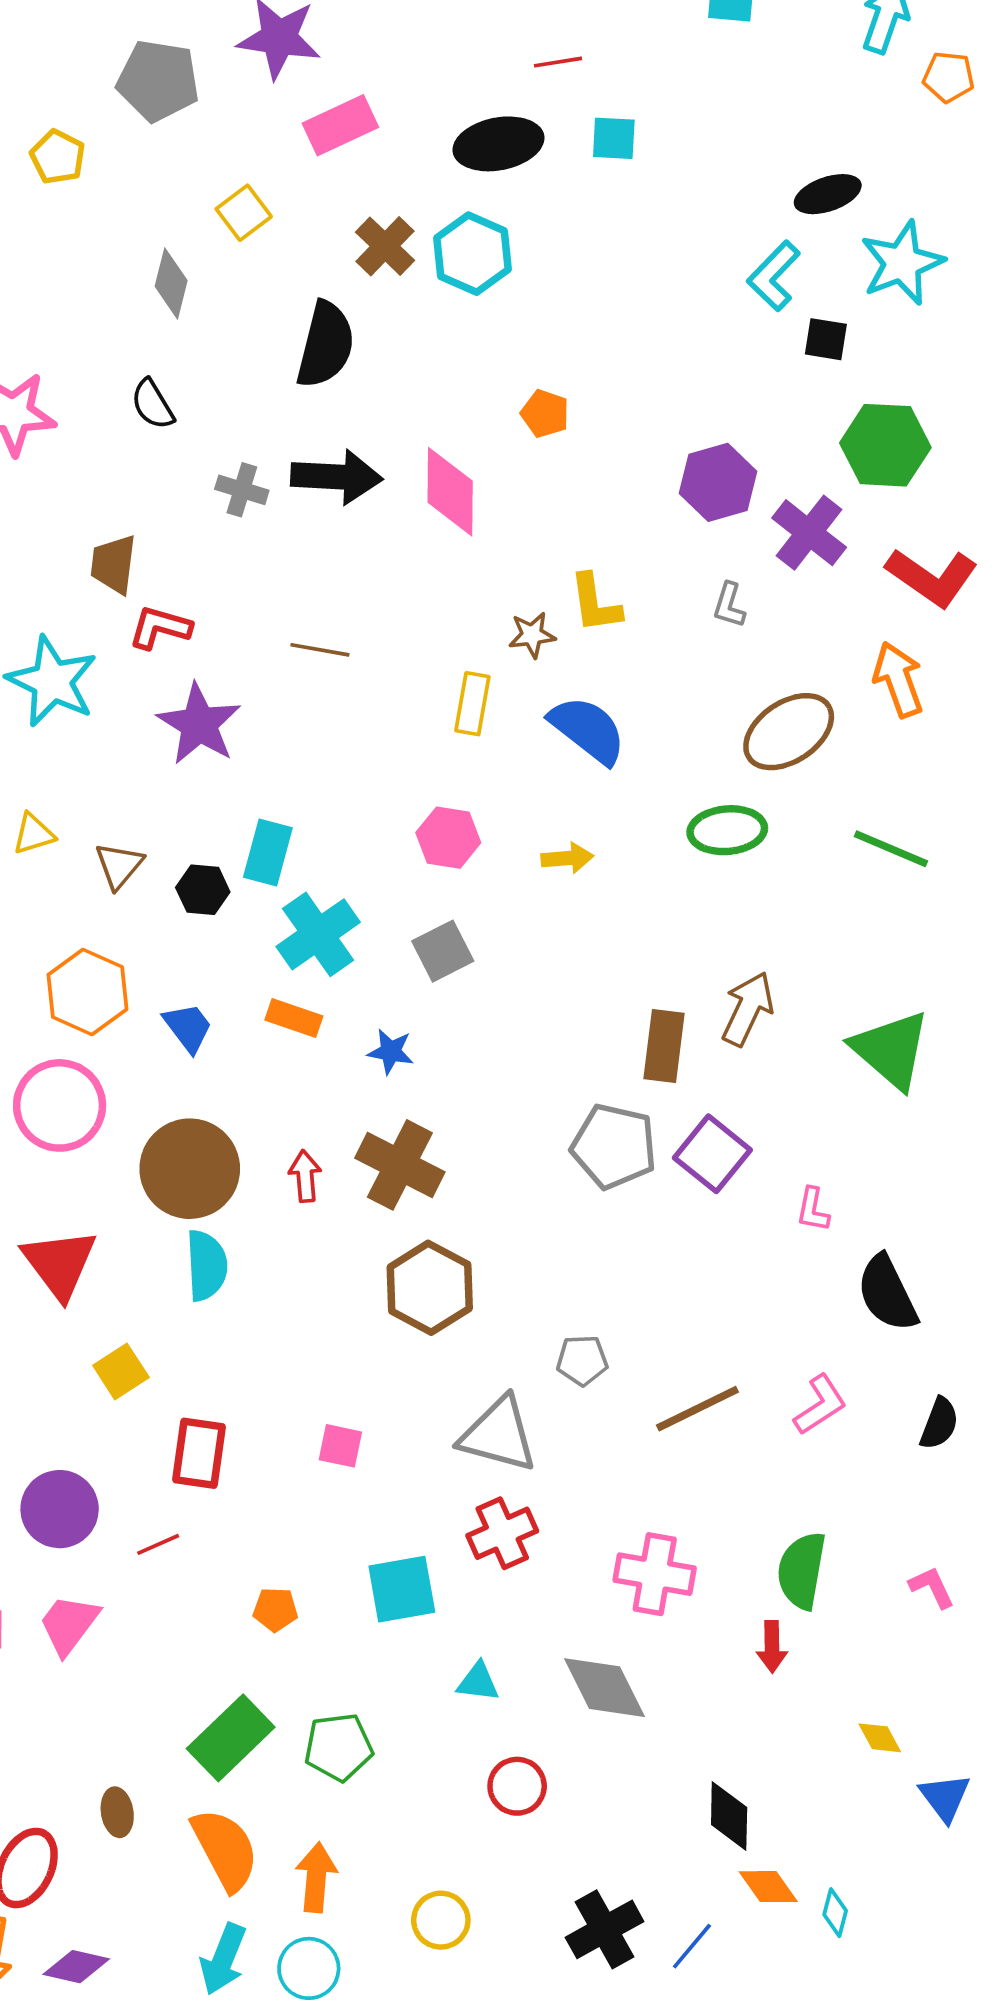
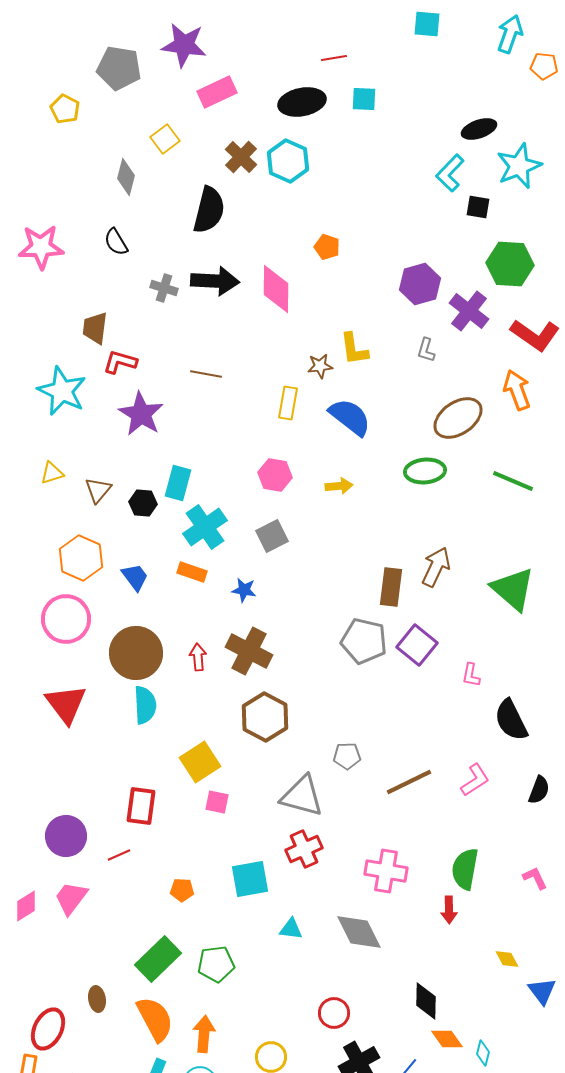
yellow square: (121, 1371) -> (200, 762), moved, size x1.4
red circle: (517, 1786) -> (334, 1013), moved

